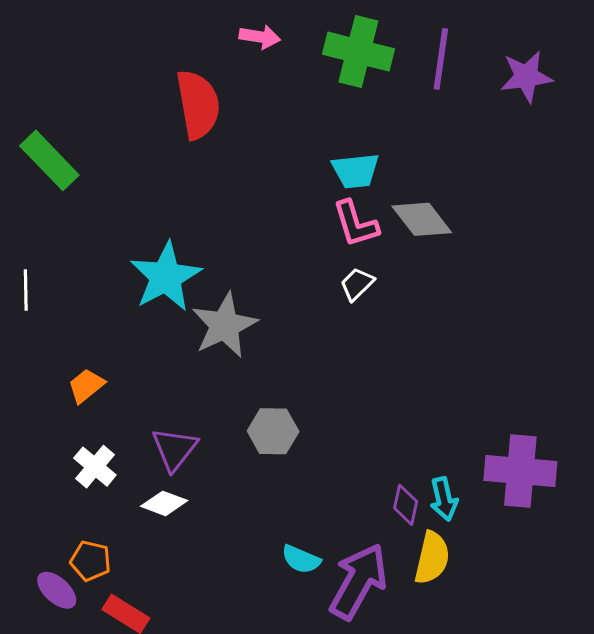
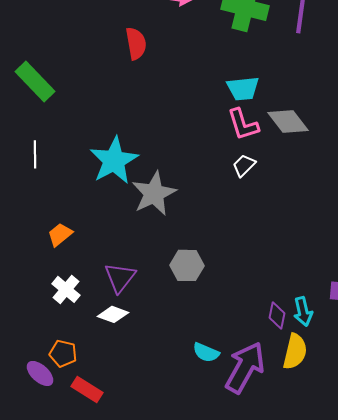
red semicircle: (198, 105) -> (136, 43), size x0.7
white line: (26, 290) -> (35, 154), moved

